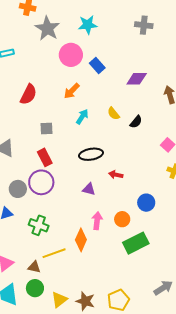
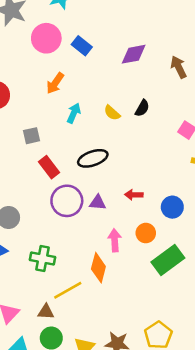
yellow semicircle: (113, 113) -> (112, 113), moved
red rectangle: (45, 157) -> (49, 167), moved
red arrow: (116, 175) -> (134, 195), moved
purple circle: (41, 182) -> (67, 201), moved

